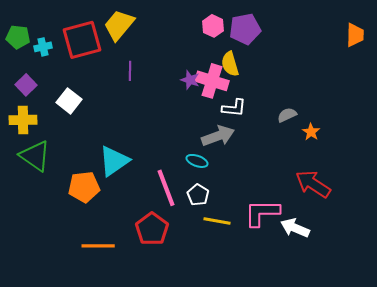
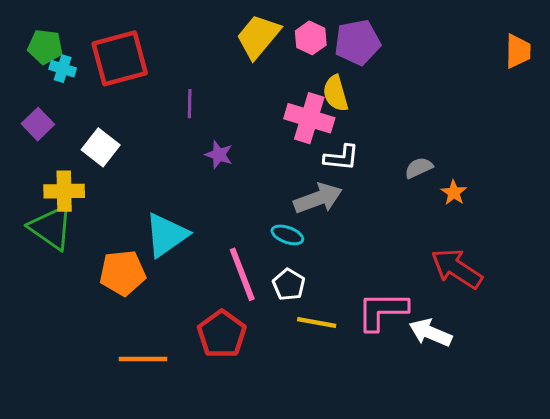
yellow trapezoid: (119, 25) -> (258, 36), moved
green pentagon: (18, 37) -> (45, 47), moved
cyan cross: (43, 47) -> (63, 69), turned 30
purple star: (190, 80) -> (219, 155), moved
yellow cross: (23, 120) -> (64, 191), moved

